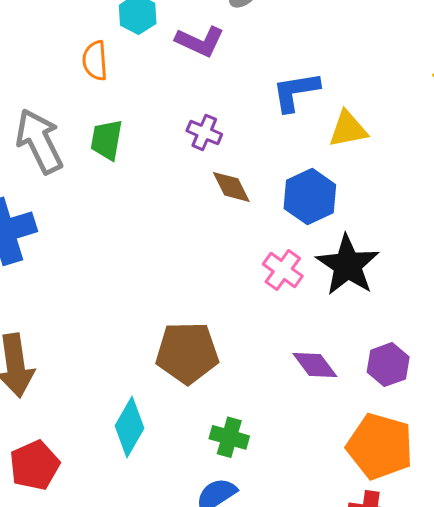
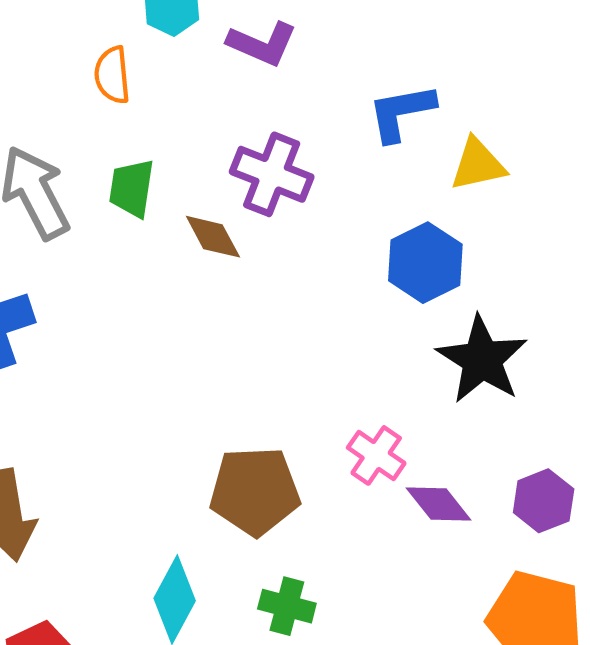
purple cross: (204, 132) -> (272, 174), size x1.6
brown diamond: (231, 187) -> (213, 237), moved
pink cross: (283, 270) -> (376, 455), moved
green cross: (229, 437) -> (287, 606), moved

